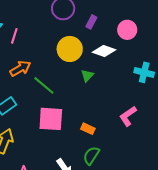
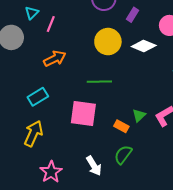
green triangle: (87, 76) -> (139, 115), moved
green line: (44, 85) -> (99, 82), moved, turned -45

